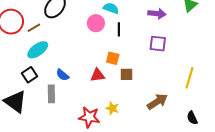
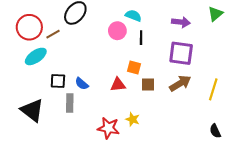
purple square: (158, 44) -> (181, 53), size x1.4
cyan ellipse: (38, 50) -> (36, 56), moved
black square: (30, 75) -> (58, 81), moved, turned 35
brown arrow: (157, 102) -> (180, 83), moved

